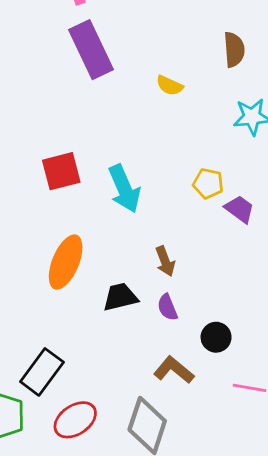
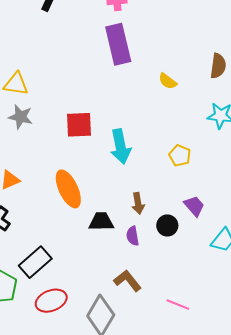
purple trapezoid: (240, 209) -> (194, 206), moved
orange ellipse: (66, 262) -> (68, 189), turned -60
black circle: (216, 337) -> (167, 225), moved

